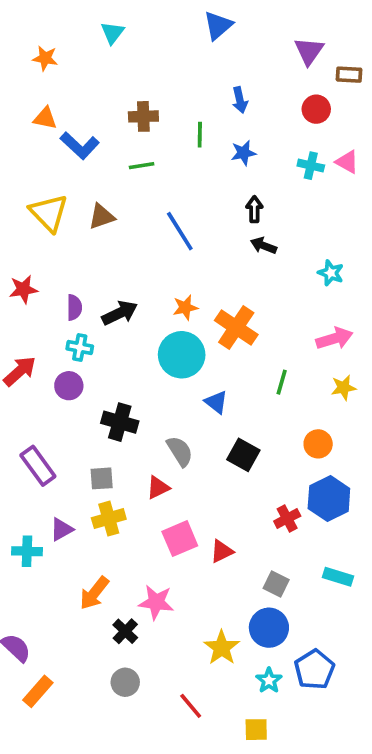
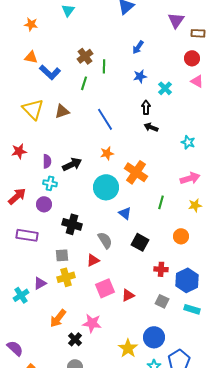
blue arrow: (240, 100) -> (138, 47), turned 48
red circle: (316, 109) -> (192, 58), moved
brown cross: (143, 116) -> (85, 56), turned -35
green line: (200, 135) -> (104, 66), moved
green line: (142, 166) -> (84, 83), turned -64
cyan cross: (311, 166) -> (165, 88), moved, turned 32
orange star: (185, 307) -> (107, 153), moved
purple rectangle: (38, 466) -> (27, 235), moved, turned -45
blue hexagon: (329, 498) -> (187, 280), moved
red cross: (287, 519) -> (161, 269), moved, turned 32
cyan cross: (27, 551) -> (21, 295), turned -35
gray square: (276, 584) -> (162, 301), moved

